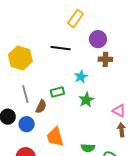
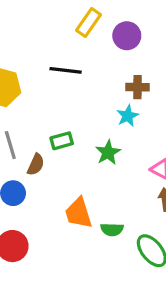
purple circle: (98, 39) -> (127, 36), moved
cyan star: (81, 77) -> (128, 116), moved
orange trapezoid: (55, 137) -> (79, 213), moved

